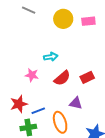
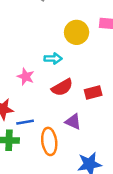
yellow circle: (63, 19) -> (77, 32), moved

